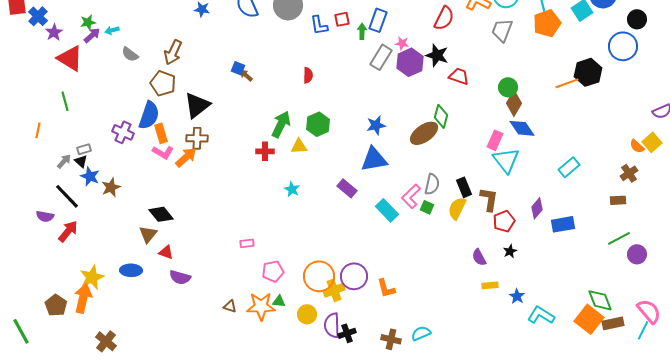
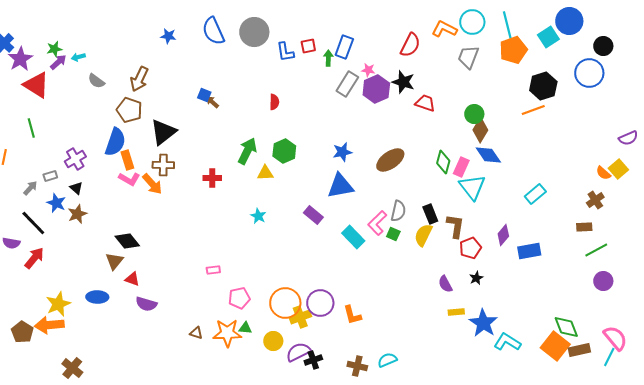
purple star: (54, 32) -> (20, 59), size x1.4
black hexagon: (588, 72) -> (543, 86), moved
green diamond: (441, 116) -> (443, 162), moved
purple cross: (123, 132) -> (75, 159), moved, turned 35
red cross: (265, 151) -> (212, 178), moved
orange arrow: (186, 157) -> (152, 184), turned 90
black triangle: (81, 161) -> (76, 188), moved
green line: (619, 238) -> (596, 250), moved
blue star: (517, 296) -> (483, 323), size x1.8
orange arrow: (83, 298) -> (49, 325), turned -108
purple semicircle: (332, 325) -> (298, 352), turned 65

